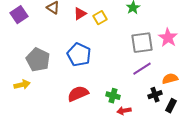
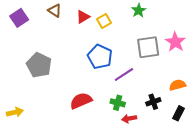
blue pentagon: (79, 55) -> (100, 57), moved
purple line: (142, 69) -> (124, 74), moved
yellow arrow: (22, 85) -> (15, 112), moved
black cross: (155, 95) -> (153, 102), moved

